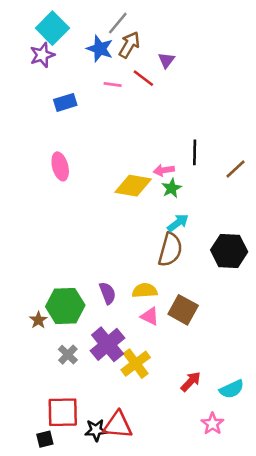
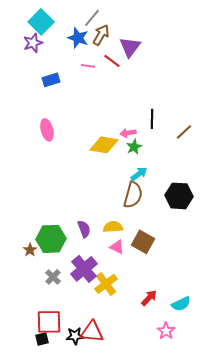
purple triangle: (166, 60) -> (130, 47), size x1.6
black square: (45, 439) -> (42, 339), moved

